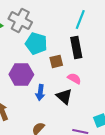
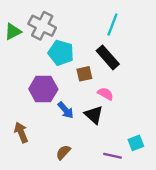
black rectangle: (76, 47) -> (108, 57), turned -30
blue arrow: (40, 92) -> (66, 110), turned -49

